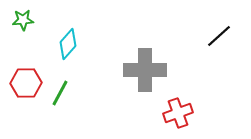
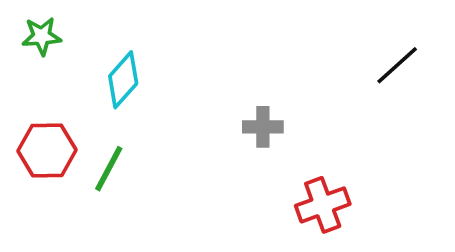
gray cross: (145, 70) -> (263, 127), size x0.5

